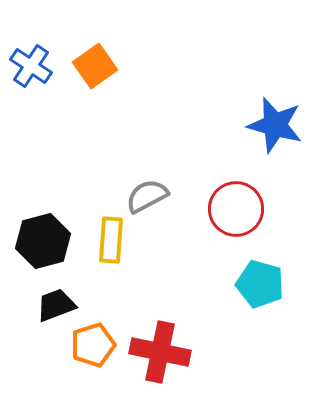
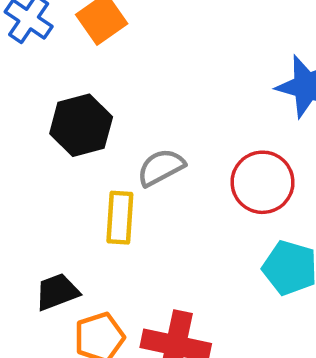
black hexagon: (43, 241) -> (81, 125), moved

